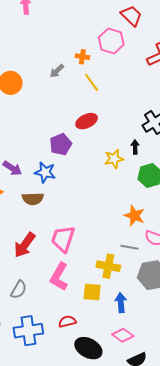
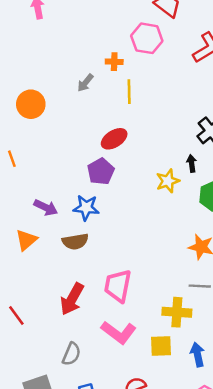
yellow line: (92, 82) -> (129, 92), turned 42
red ellipse: (87, 121) -> (114, 139), moved
pink L-shape: (59, 277) -> (119, 332), turned -76

